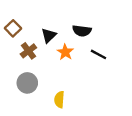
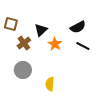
brown square: (13, 28) -> (11, 24), turned -32
black semicircle: (82, 31) -> (78, 27), moved, turned -35

